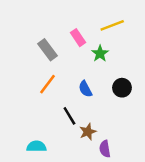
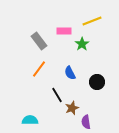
pink rectangle: (78, 38) -> (64, 31), turned -56
black circle: (122, 88) -> (97, 82), moved

